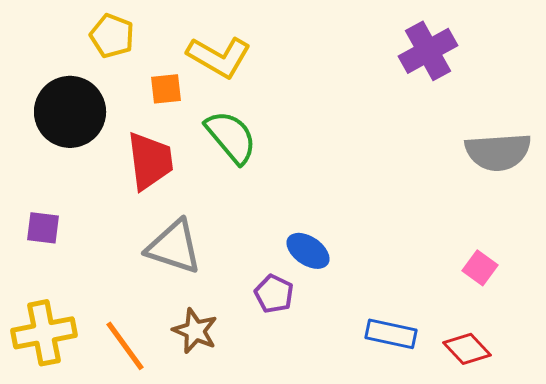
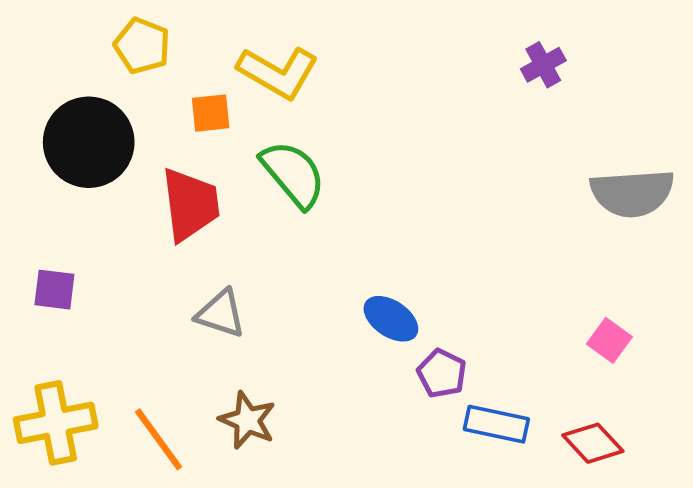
purple cross: (428, 51) -> (543, 65), size x0.6
gray triangle: (174, 247) -> (221, 314), size x0.7
purple pentagon: (274, 294) -> (442, 373), moved

